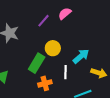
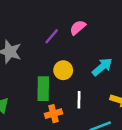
cyan arrow: (81, 56) -> (102, 67), moved
green rectangle: (37, 63) -> (43, 89), turned -30

